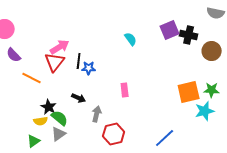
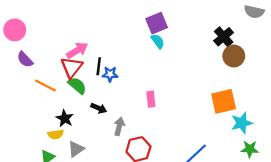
purple square: (170, 30) -> (157, 23), moved
black cross: (189, 35) -> (224, 37), turned 36
brown circle: (212, 51) -> (234, 56), moved
green star: (212, 90) -> (250, 149), moved
green semicircle: (60, 118) -> (77, 86), moved

